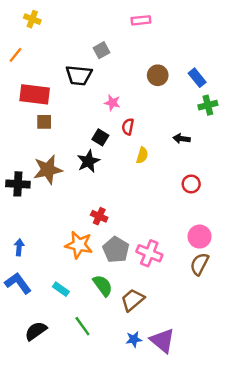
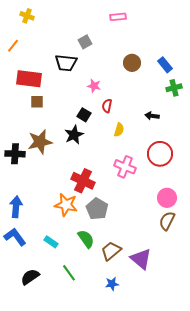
red circle: (191, 184) -> (160, 154), size x1.6
red cross: (99, 216) -> (83, 181), size x1.6
blue arrow: (19, 247) -> (16, 207), size x1.5
pink cross: (149, 253) -> (125, 167), moved
purple triangle: (162, 340) -> (141, 259), moved

